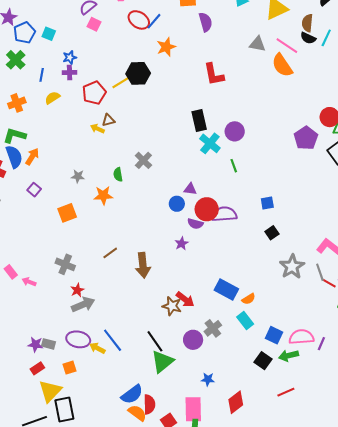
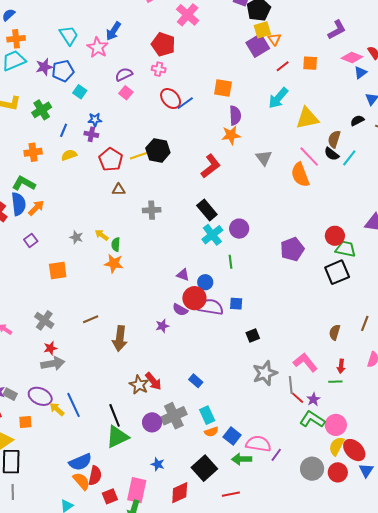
blue pentagon: (24, 33) -> (63, 71), moved
gray triangle: (257, 44) -> (264, 158), moved, turned 30
orange star: (166, 47) -> (231, 135), moved
red L-shape: (214, 74) -> (211, 166), moved, turned -130
red pentagon: (94, 93) -> (111, 160), turned -30
black rectangle: (199, 121) -> (207, 210), turned -40
yellow arrow: (97, 129) -> (102, 235), moved
purple pentagon: (306, 138) -> (292, 249), moved
gray cross: (143, 160) -> (152, 210), moved, turned 30
orange star: (103, 195) -> (114, 263), moved
blue square: (267, 203) -> (236, 304), moved
blue circle: (177, 204) -> (205, 282), moved
blue rectangle: (226, 289) -> (196, 381), size x0.6
orange semicircle: (249, 299) -> (211, 432), moved
gray cross: (213, 328) -> (174, 416), size x1.4
black square: (263, 361) -> (204, 468), moved, size x1.4

